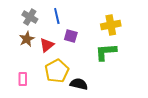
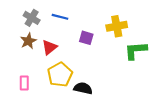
blue line: (57, 16) -> (60, 17), turned -63
purple square: (71, 36) -> (86, 38), moved
green L-shape: (106, 52) -> (136, 50), moved

